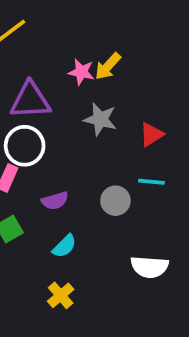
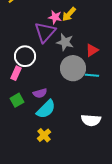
purple triangle: (30, 100) -> (45, 32), moved, turned -45
purple semicircle: (55, 201) -> (40, 93), moved
gray circle: (115, 201) -> (73, 68), moved, size x1.6
cyan semicircle: (64, 246) -> (46, 109), size x1.5

